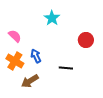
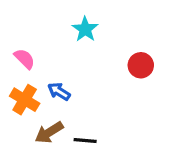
blue arrow: (36, 56) -> (59, 91), turned -32
black line: (66, 68) -> (85, 141), moved

